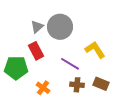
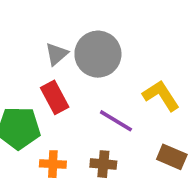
brown cross: (77, 85) -> (103, 164), moved
orange cross: (43, 88) -> (53, 164), moved, turned -32

